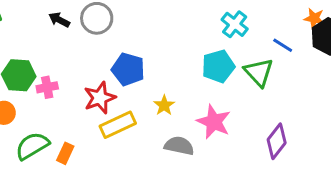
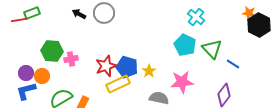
blue line: (283, 45) -> (233, 64), moved
cyan pentagon: (218, 66) -> (185, 45), turned -30
blue pentagon: (128, 69) -> (127, 67), moved
pink star: (214, 122) -> (182, 82), turned -30

